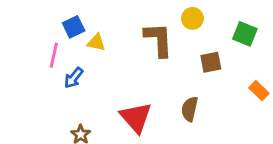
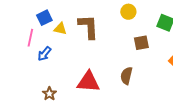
brown L-shape: (159, 40) -> (88, 27), moved
red triangle: (136, 117) -> (88, 82), turned -45

